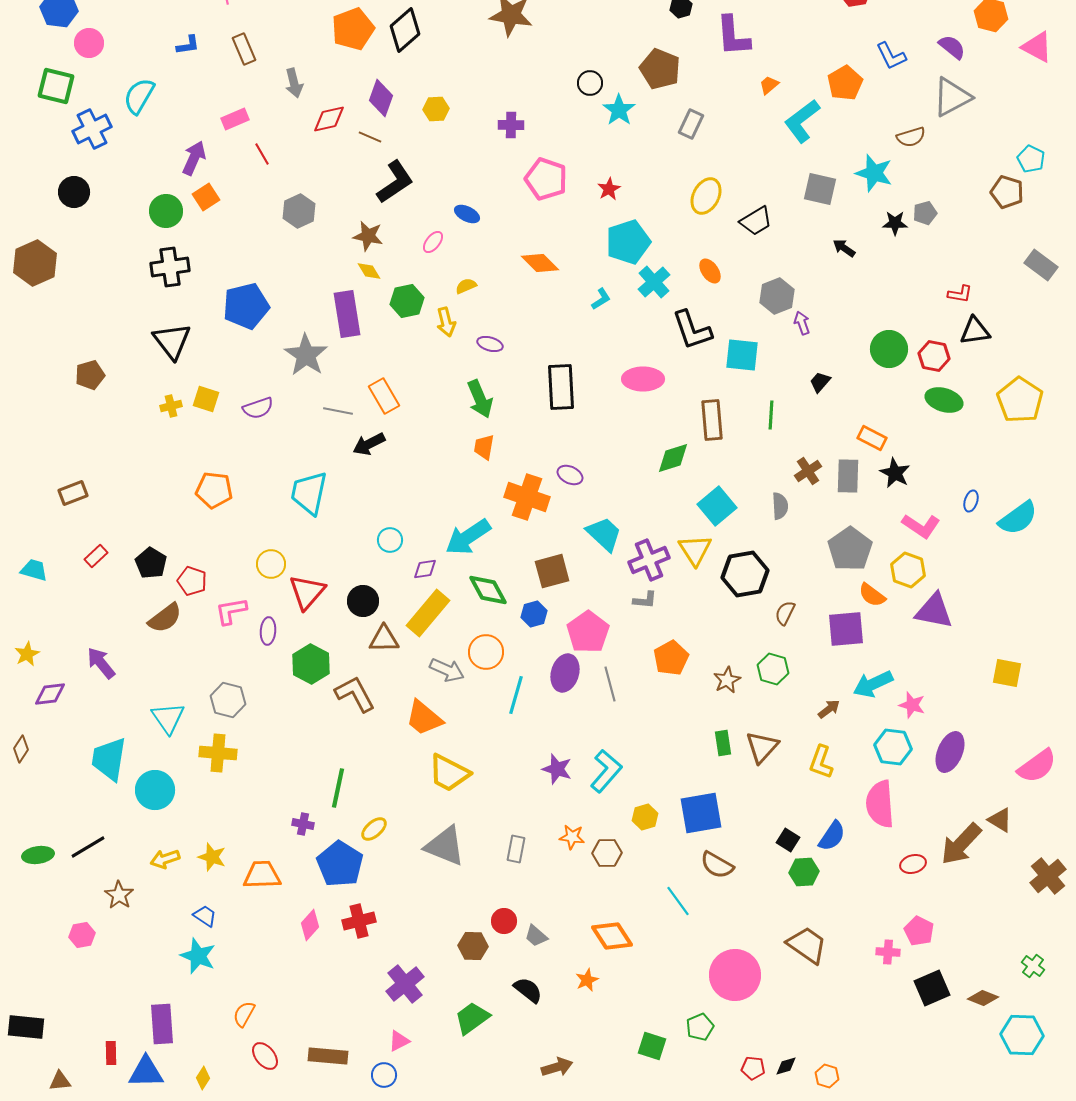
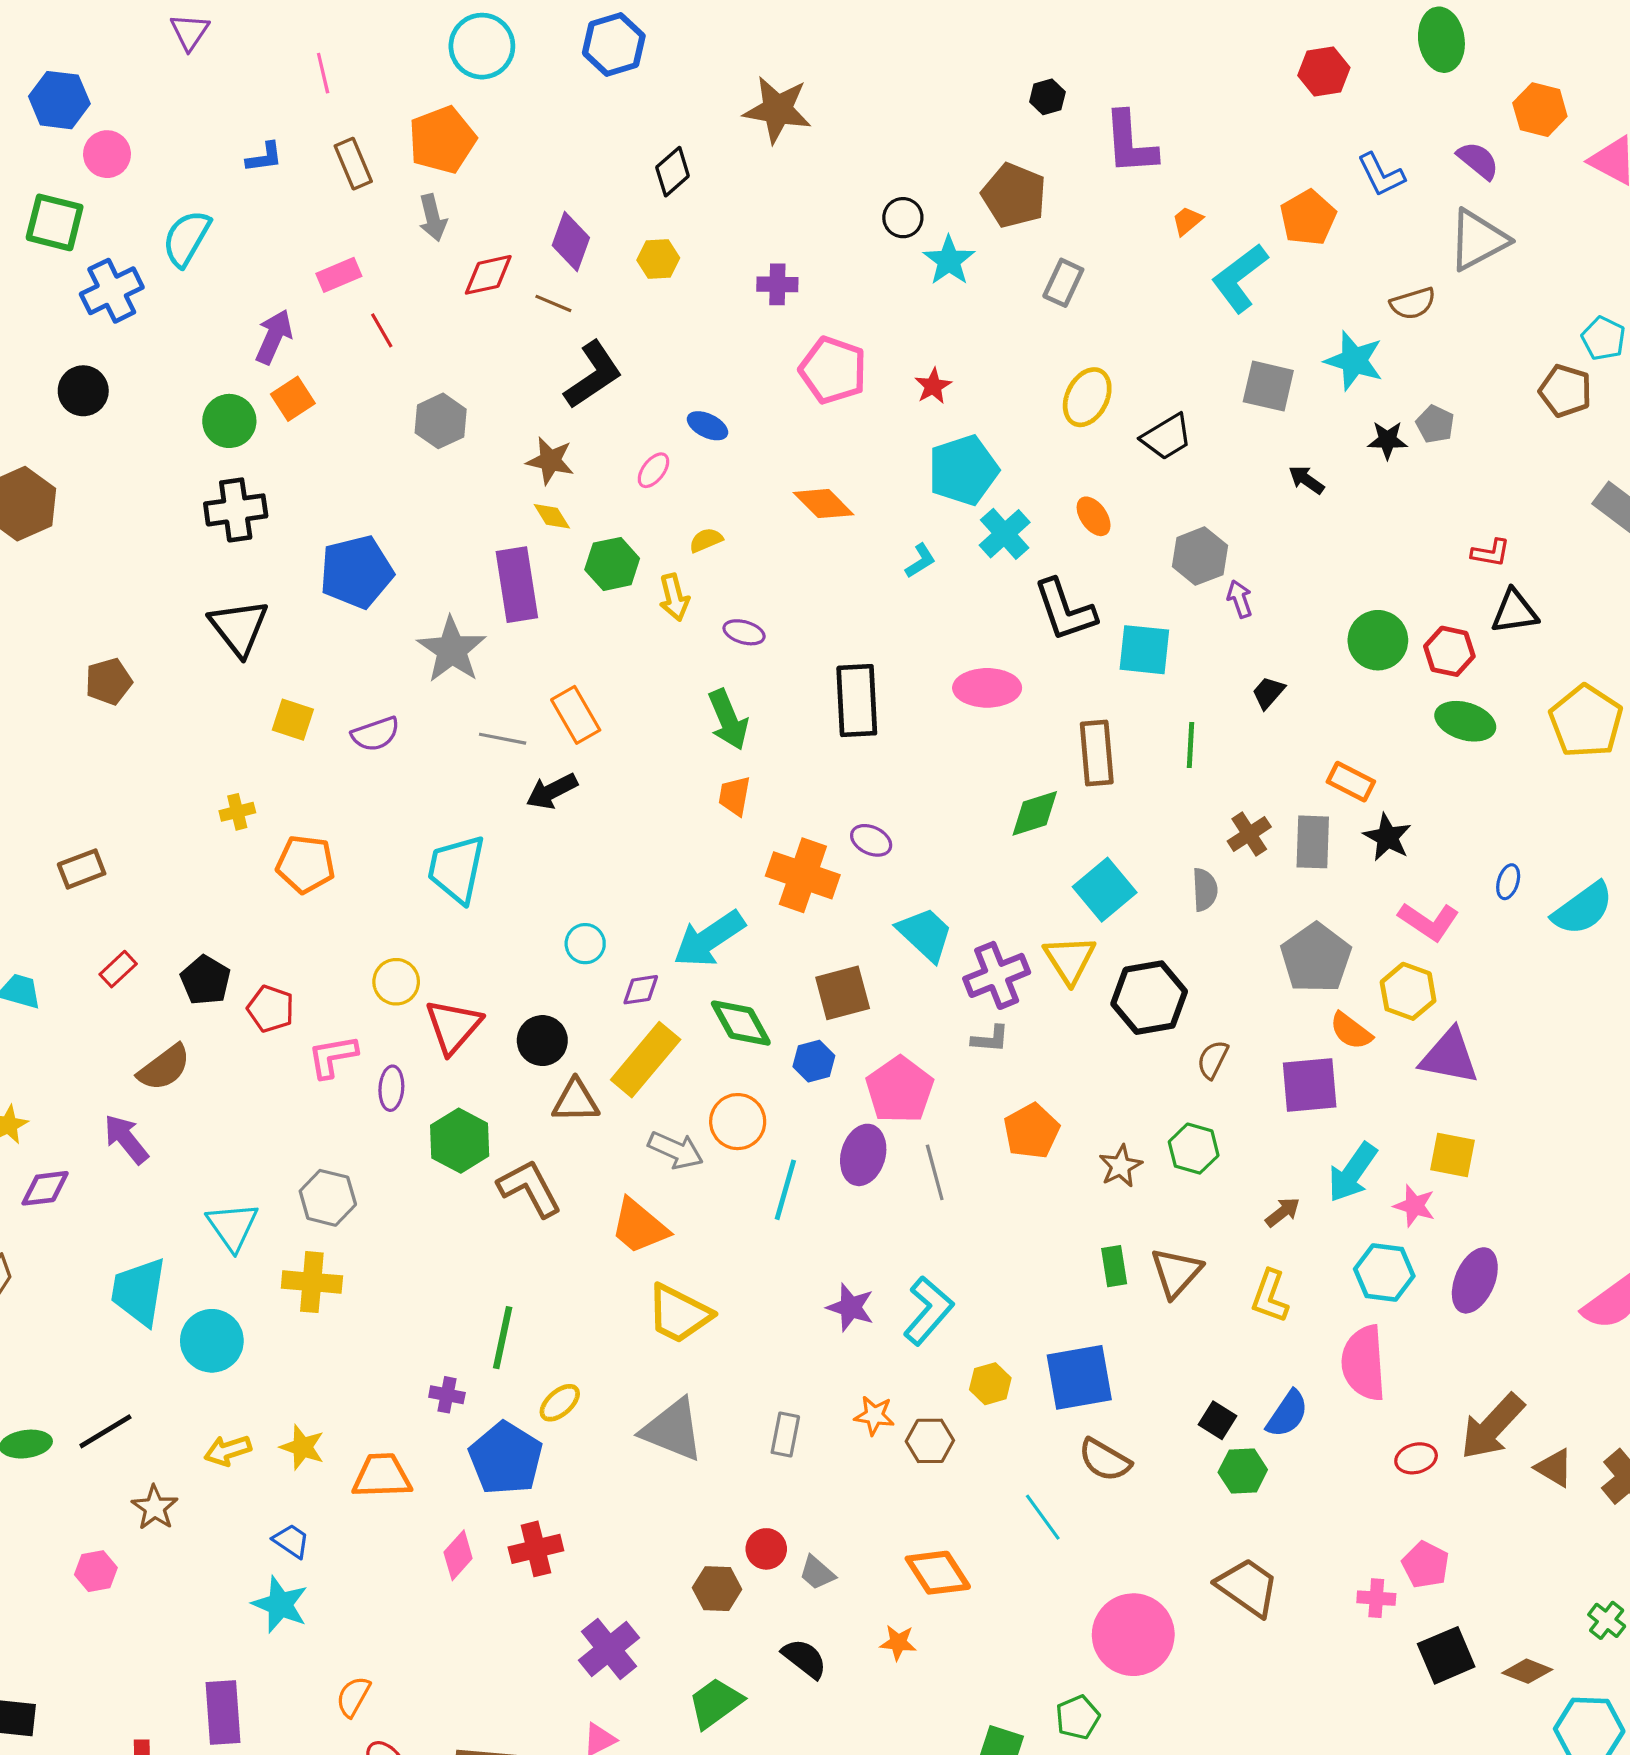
orange pentagon: (353, 29) -> (442, 140), moved
black diamond: (405, 30) -> (673, 172), moved, size x0.7
gray pentagon: (925, 213) -> (1435, 424), turned -30
yellow cross: (171, 406) -> (237, 812), moved
brown semicircle: (165, 618) -> (164, 1068), moved
yellow square: (1007, 673) -> (1453, 1155), moved
cyan arrow: (873, 684) -> (1352, 1172), turned -30
brown triangle: (1000, 820) -> (1554, 1468), moved
orange star: (587, 980) -> (898, 1643), turned 30

